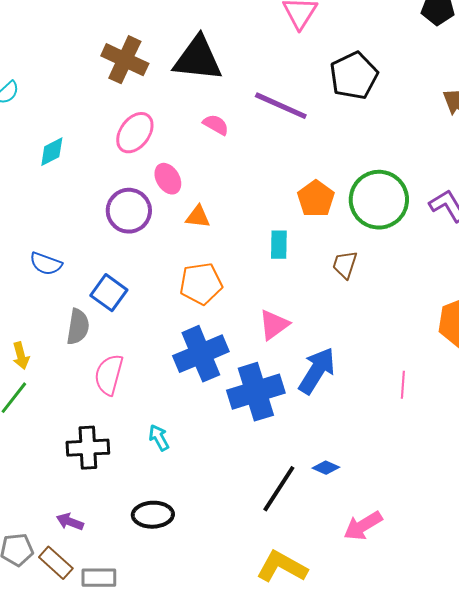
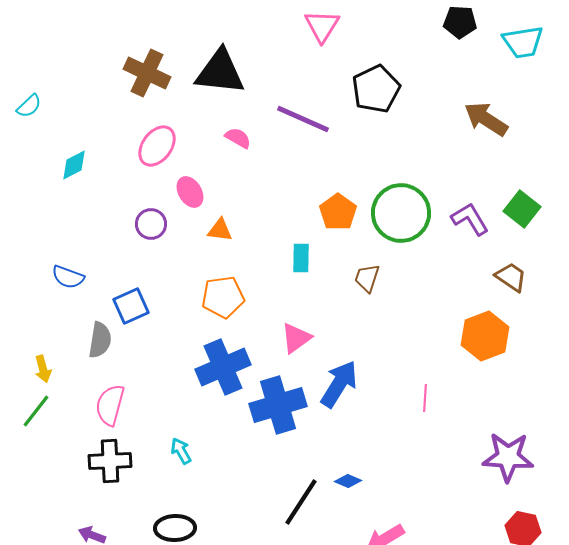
purple circle: (129, 211) -> (151, 224), size x0.7
blue square: (109, 293) -> (131, 306), turned 30
pink semicircle: (109, 375) -> (110, 405), moved

